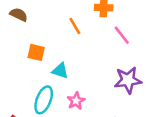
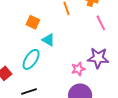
pink star: (76, 101) -> (78, 69), moved

